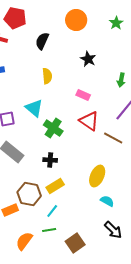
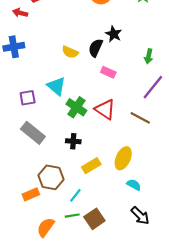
black semicircle: (42, 41) -> (96, 48), moved
yellow semicircle: (47, 76) -> (70, 52), turned 119
red triangle: (89, 121) -> (105, 109), moved
yellow rectangle: (55, 186) -> (91, 166), moved
brown square: (75, 243) -> (94, 219), moved

